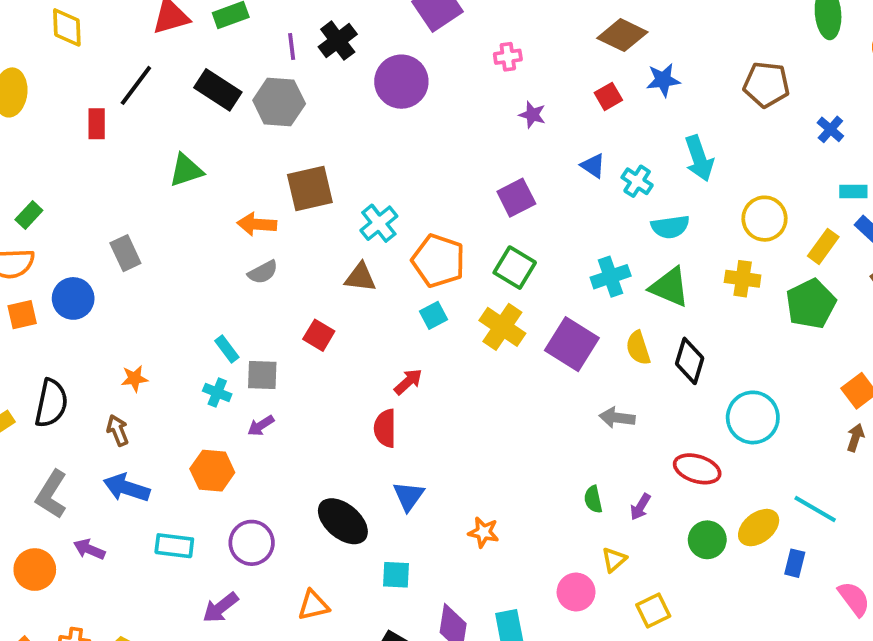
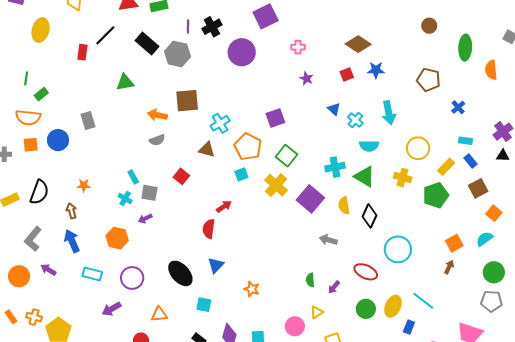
purple square: (516, 198) -> (275, 118), moved
blue arrow: (127, 488) -> (72, 241), turned 40
yellow ellipse: (759, 528) -> (393, 306), turned -35

